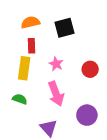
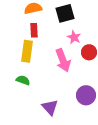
pink star: (56, 64) -> (74, 37), moved
pink arrow: (56, 94) -> (63, 60), moved

